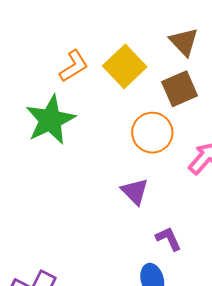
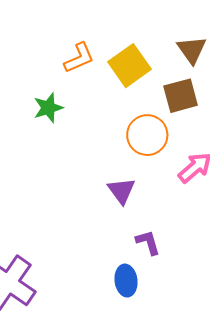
green star: (50, 120) -> (48, 108), size x0.6

